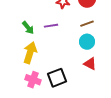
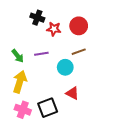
cyan circle: (87, 42) -> (65, 67), moved
red triangle: (90, 64) -> (72, 93), moved

